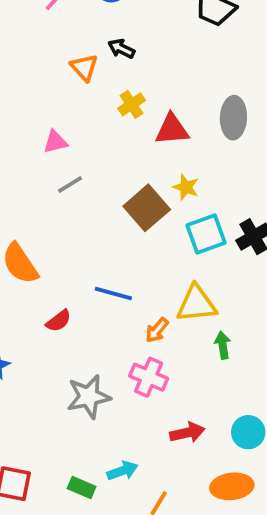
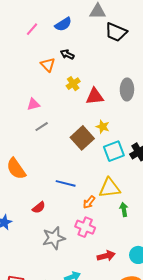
red semicircle: (59, 321) -> (39, 207), moved

